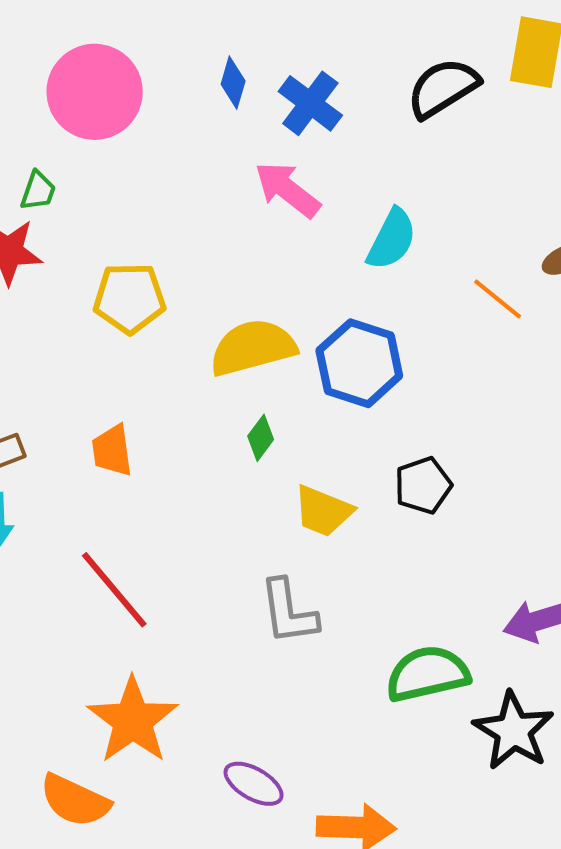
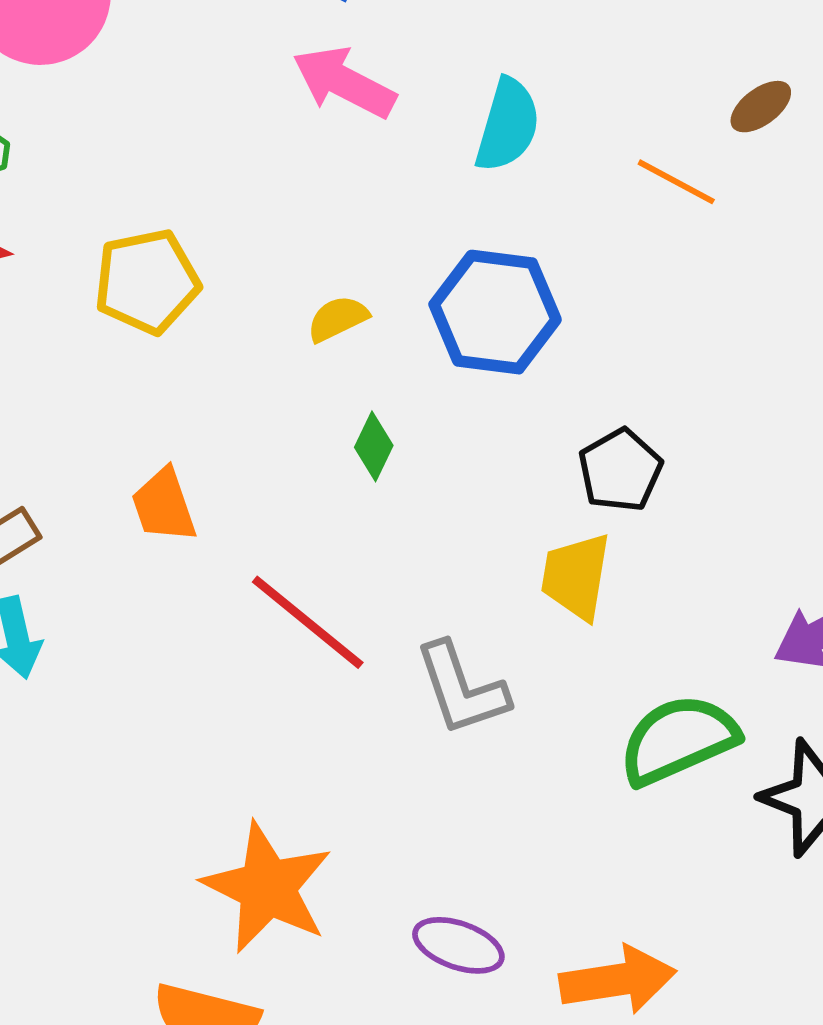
yellow semicircle: (253, 347) -> (338, 319), size x0.5
yellow trapezoid: (323, 511) -> (576, 576), moved, turned 88
red line: (114, 590) -> (308, 622), moved

